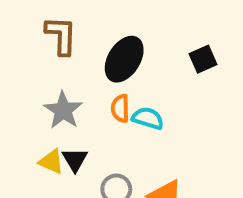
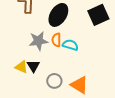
black square: (203, 59) -> (98, 15), size x1.5
gray star: (63, 110) -> (38, 41), moved, turned 30

